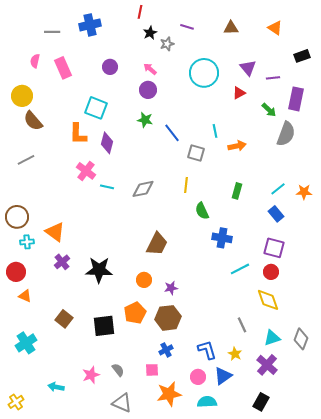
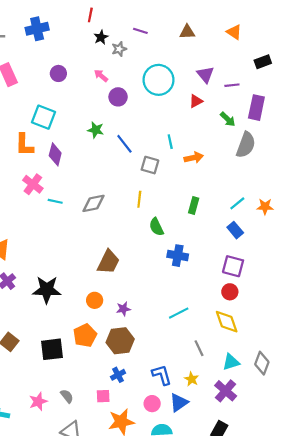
purple circle: (148, 90) -> (118, 97), moved
cyan line: (240, 269) -> (179, 313), moved

